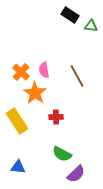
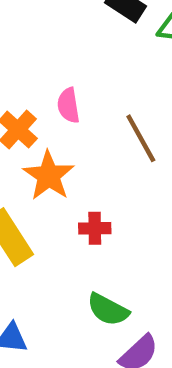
pink semicircle: (44, 70) -> (68, 105), moved

